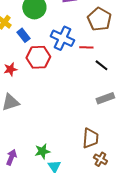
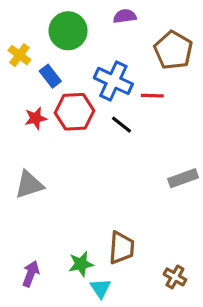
black line: (101, 65) -> (121, 125), moved
red star: (10, 69) -> (36, 118), moved
brown trapezoid: (90, 138) -> (121, 248), moved

